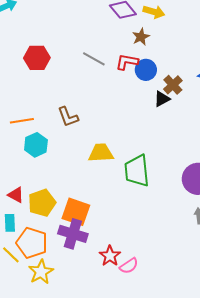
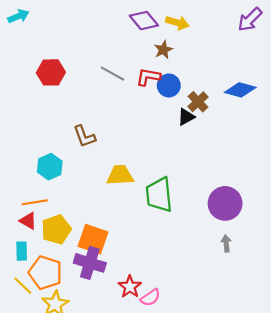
orange line: (22, 121) -> (35, 202), moved

